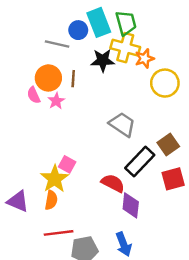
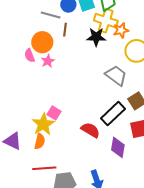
black star: (103, 60) -> (96, 37), moved
brown line: (73, 79) -> (65, 30), moved
gray trapezoid: (122, 124) -> (116, 75), moved
purple diamond: (131, 205) -> (118, 147), moved

